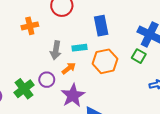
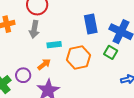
blue rectangle: (101, 26) -> (91, 24), moved
gray arrow: (56, 50) -> (34, 29), moved

